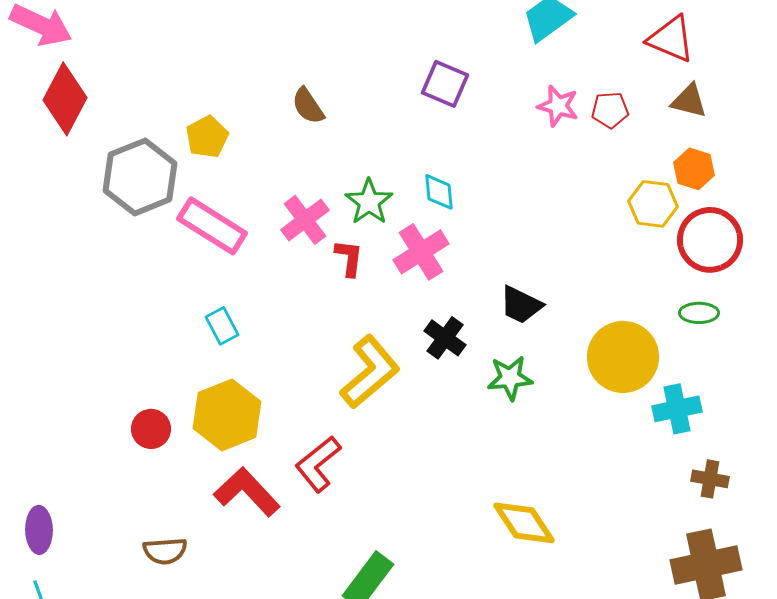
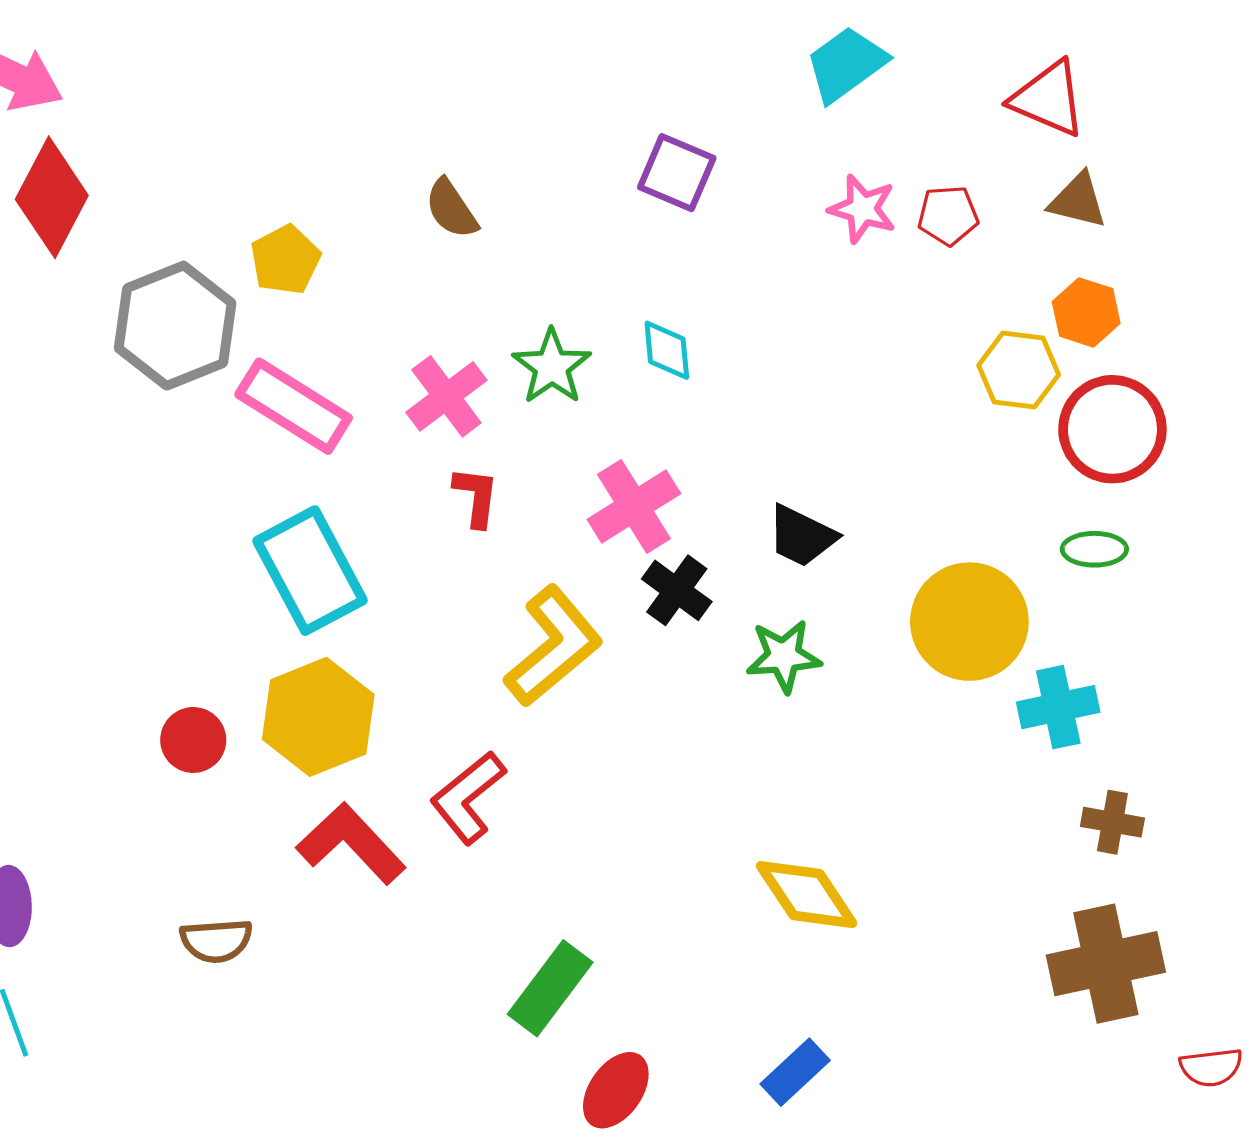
pink cross: (421, 252) -> (634, 506), moved
red L-shape: (349, 258) -> (476, 497), moved
cyan rectangle: (222, 326) -> (310, 571), size x2.0

